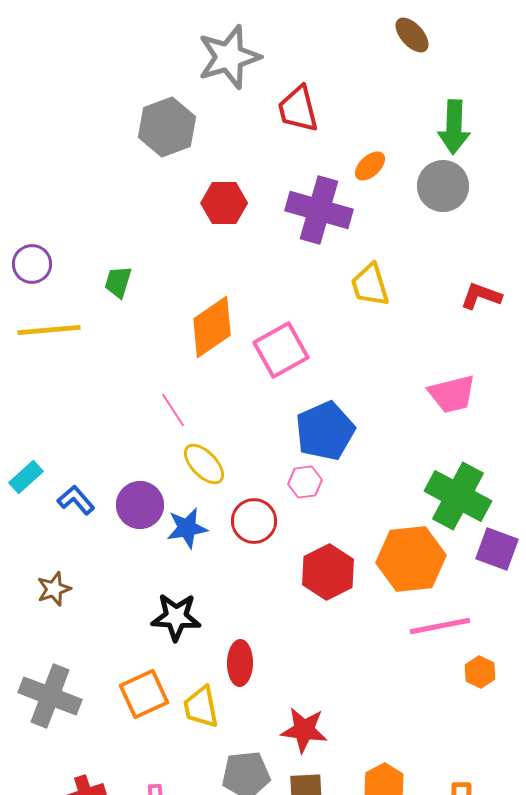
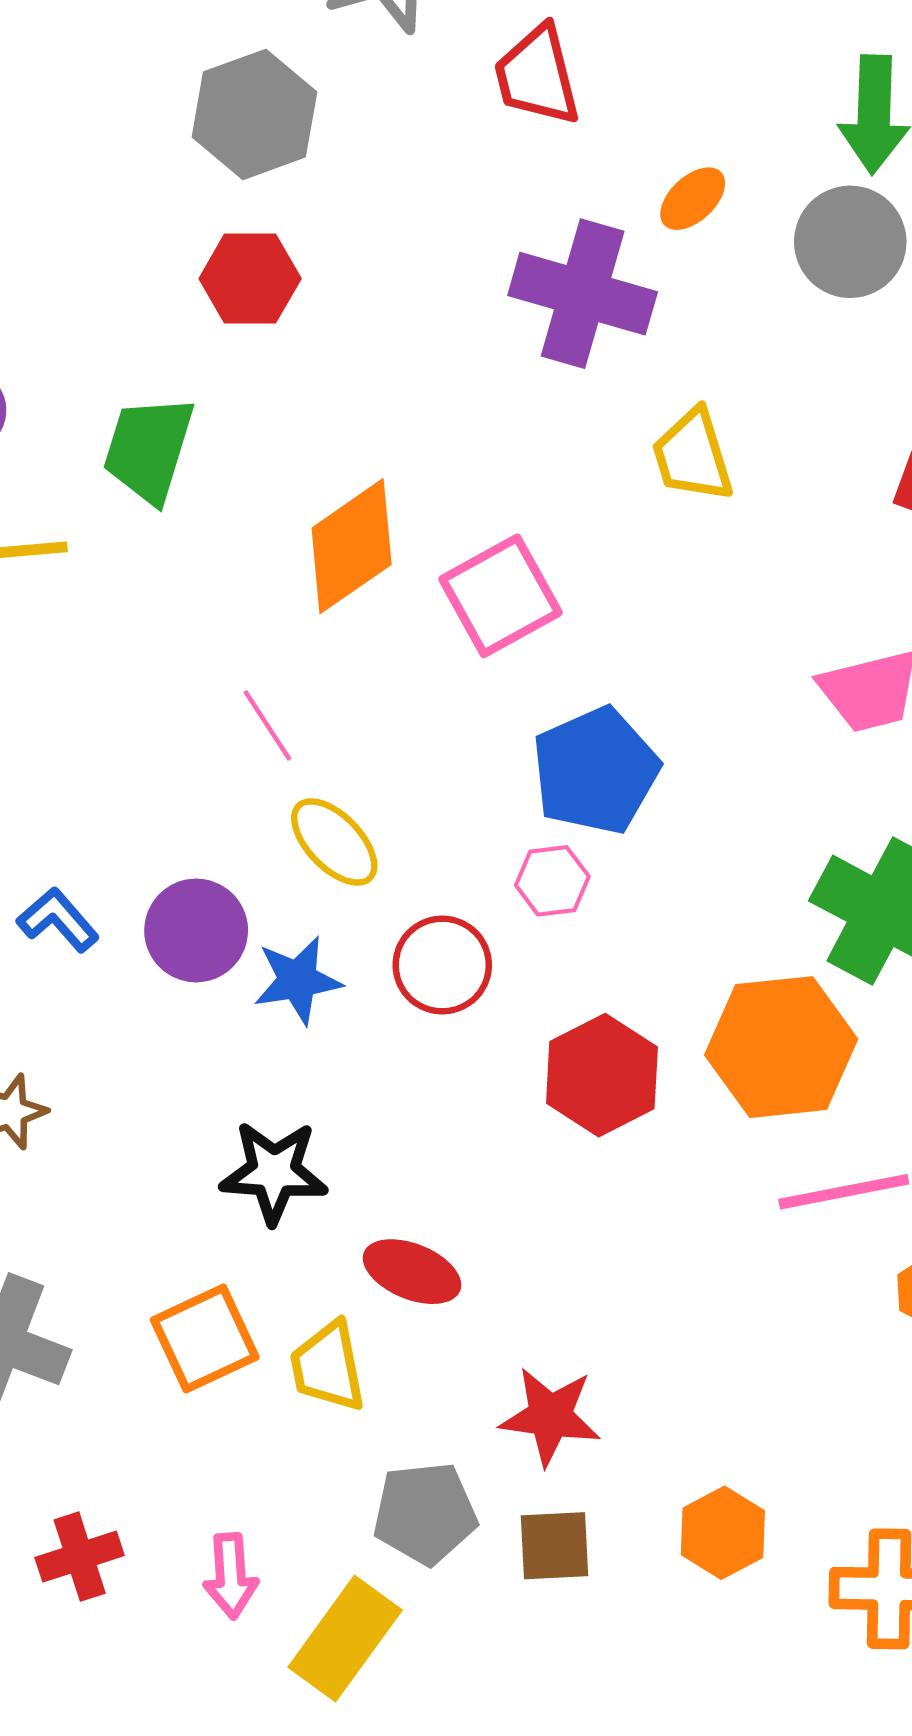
red hexagon: (224, 203) -> (250, 279), moved
green trapezoid: (118, 282) -> (149, 449), size x1.6
red ellipse: (240, 663) -> (412, 1272), turned -69

